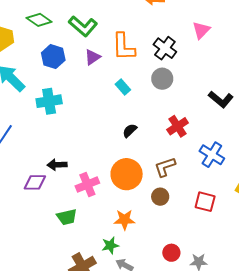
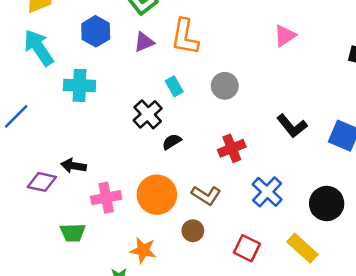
black cross: (165, 48) -> (148, 114), moved
brown L-shape: (165, 167) -> (206, 195), turned -140

